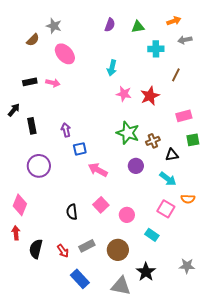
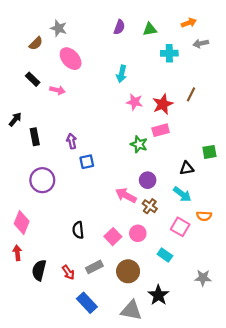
brown line: (176, 75) -> (191, 94), moved
black rectangle: (30, 82) -> (33, 79), moved, turned 56
pink rectangle: (184, 116) -> (161, 130), moved
green star: (128, 133) -> (139, 144), size x0.7
brown cross: (153, 141) -> (150, 206), moved, turned -32
pink arrow: (98, 170) -> (126, 195), moved
pink square: (101, 205) -> (113, 237), moved
gray star: (187, 266) -> (203, 278), moved

